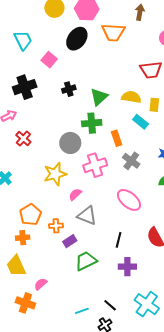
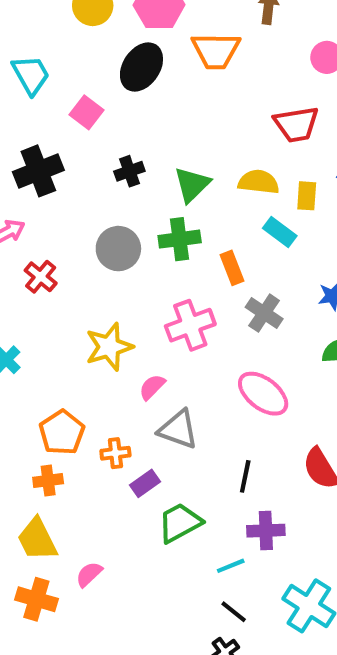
gray circle: (70, 143) -> (118, 249), moved
orange cross: (25, 303) -> (36, 599), moved
cyan line: (82, 311) -> (231, 566), moved

